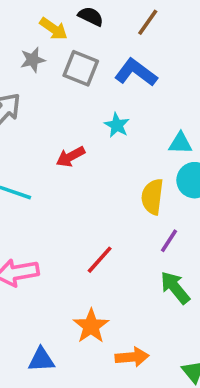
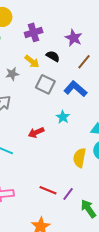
gray star: (33, 60) -> (12, 74), moved
purple line: (169, 241) -> (68, 194), moved
red line: (100, 260) -> (48, 190), turned 66

